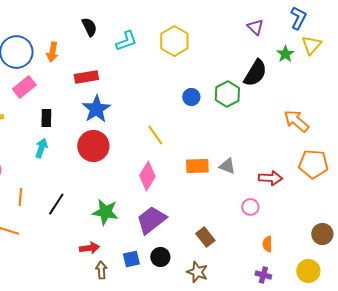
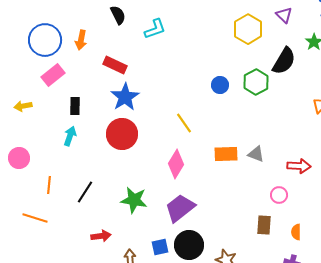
yellow hexagon: (174, 41) -> (248, 29), moved
red rectangle: (86, 77) -> (115, 65), turned 35
brown rectangle: (205, 237) -> (264, 225), moved, turned 42
red arrow: (89, 248) -> (101, 236), moved
black circle: (160, 257) -> (189, 245), size x1.5

